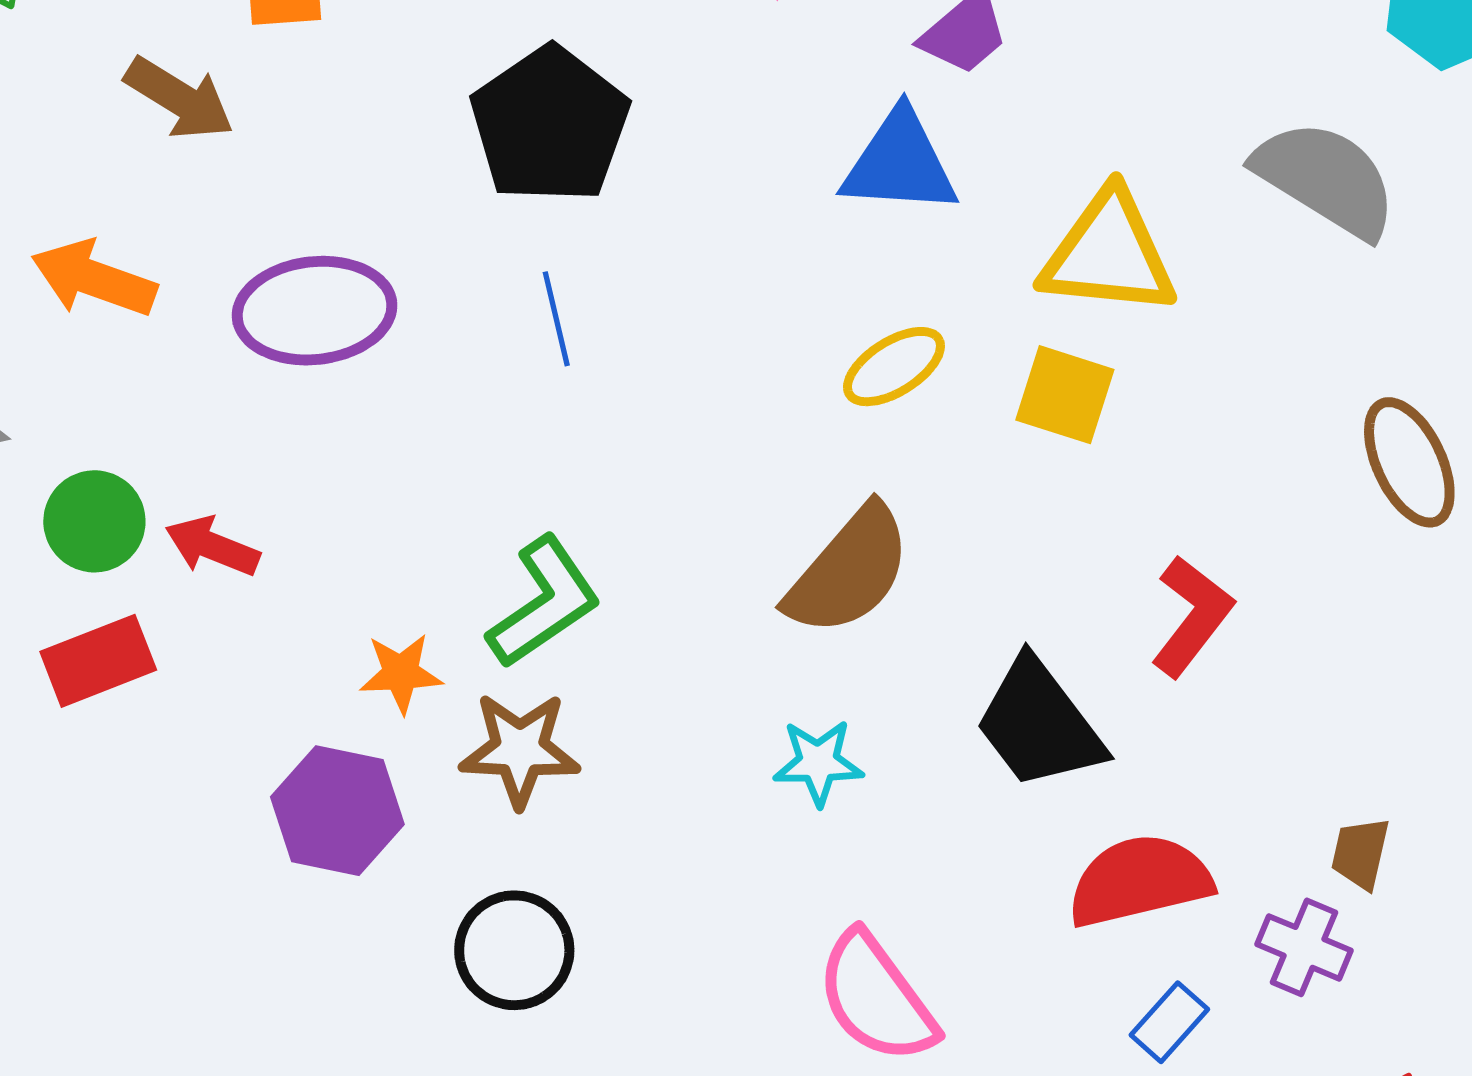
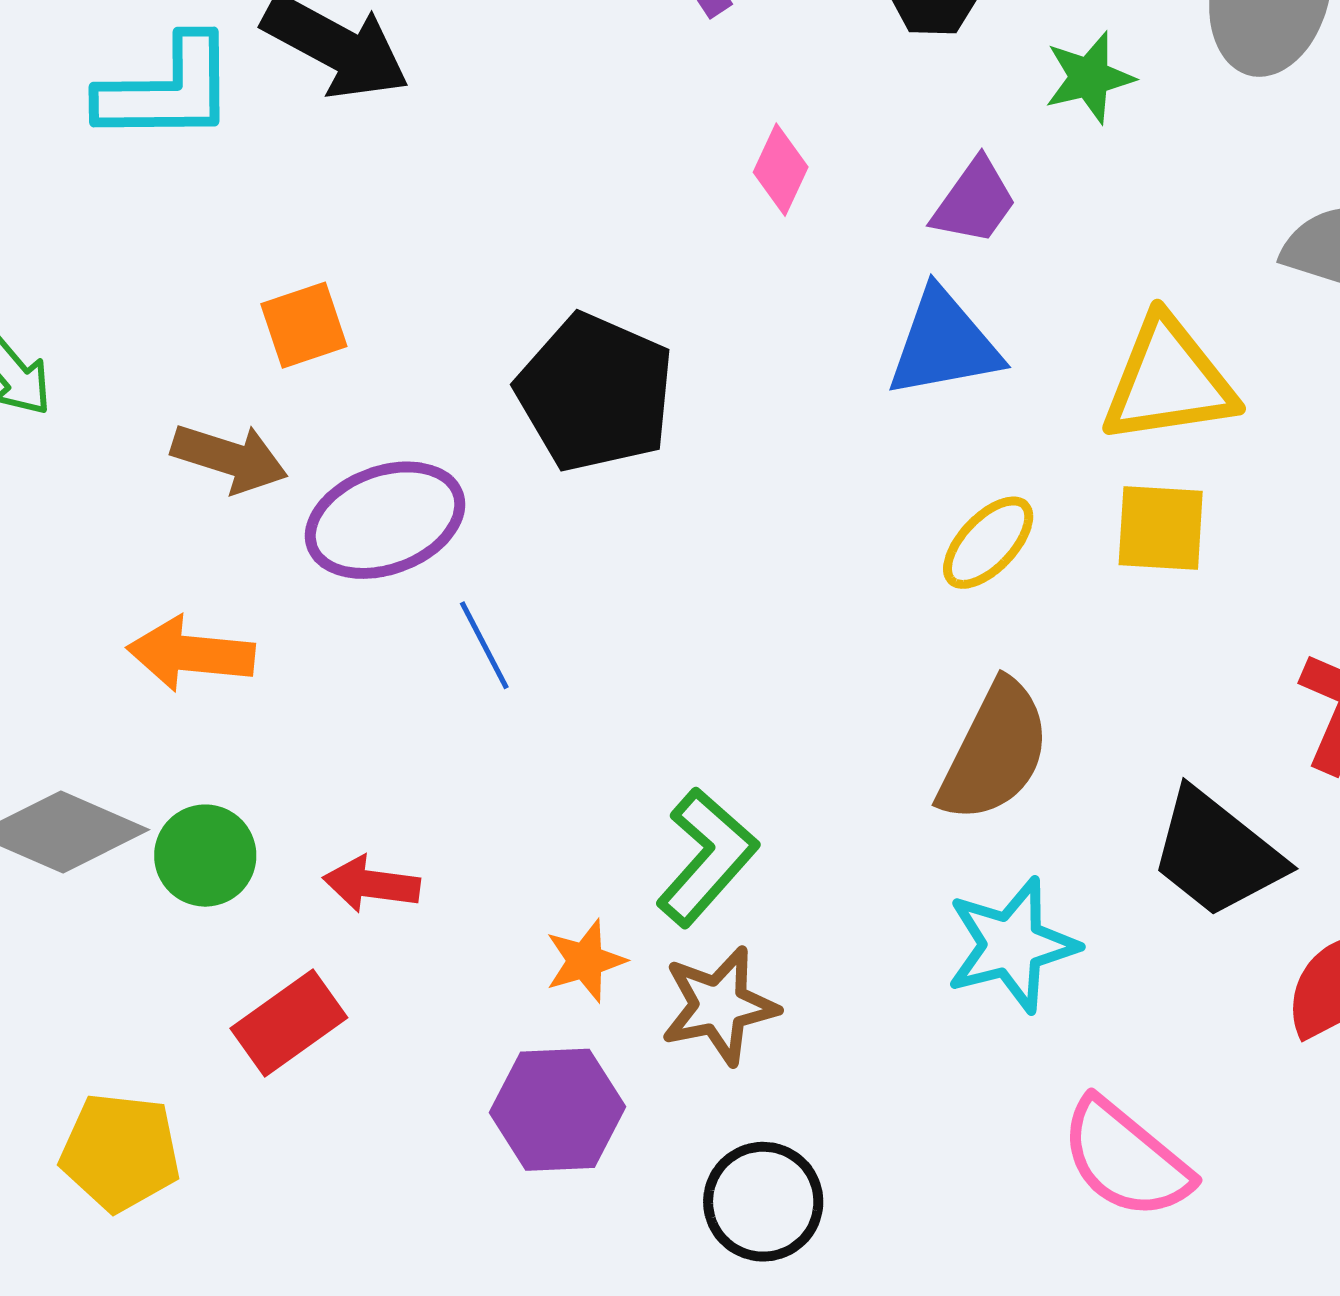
purple ellipse: (315, 311) -> (385, 520), moved
blue line: (556, 319) -> (484, 645), moved
green circle: (94, 521) -> (205, 856), moved
cyan star: (818, 762) -> (1012, 945), size x1.5

